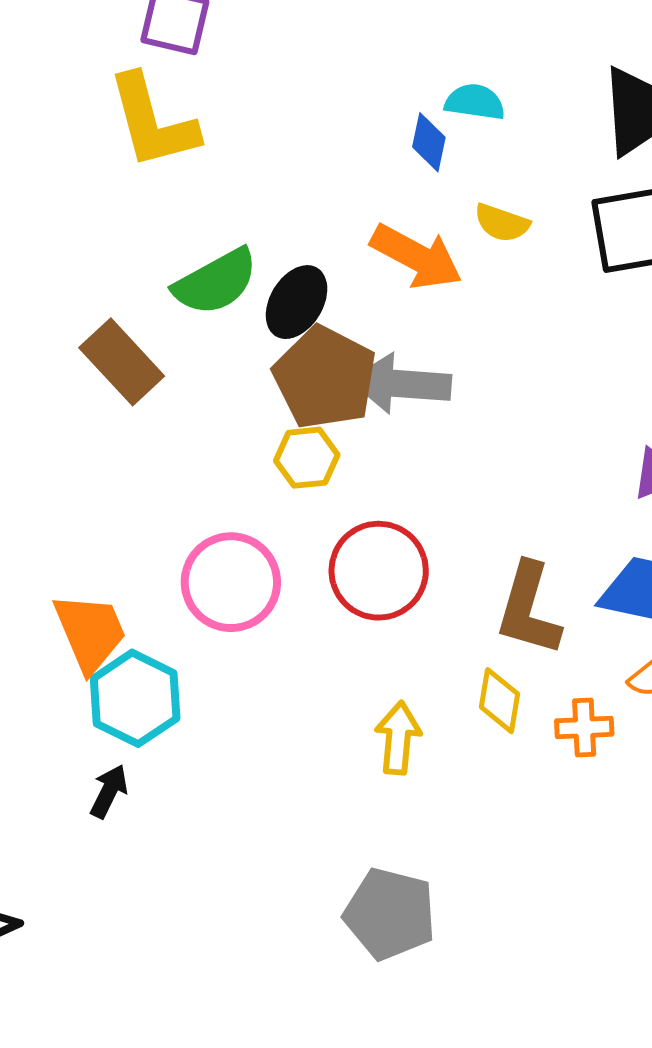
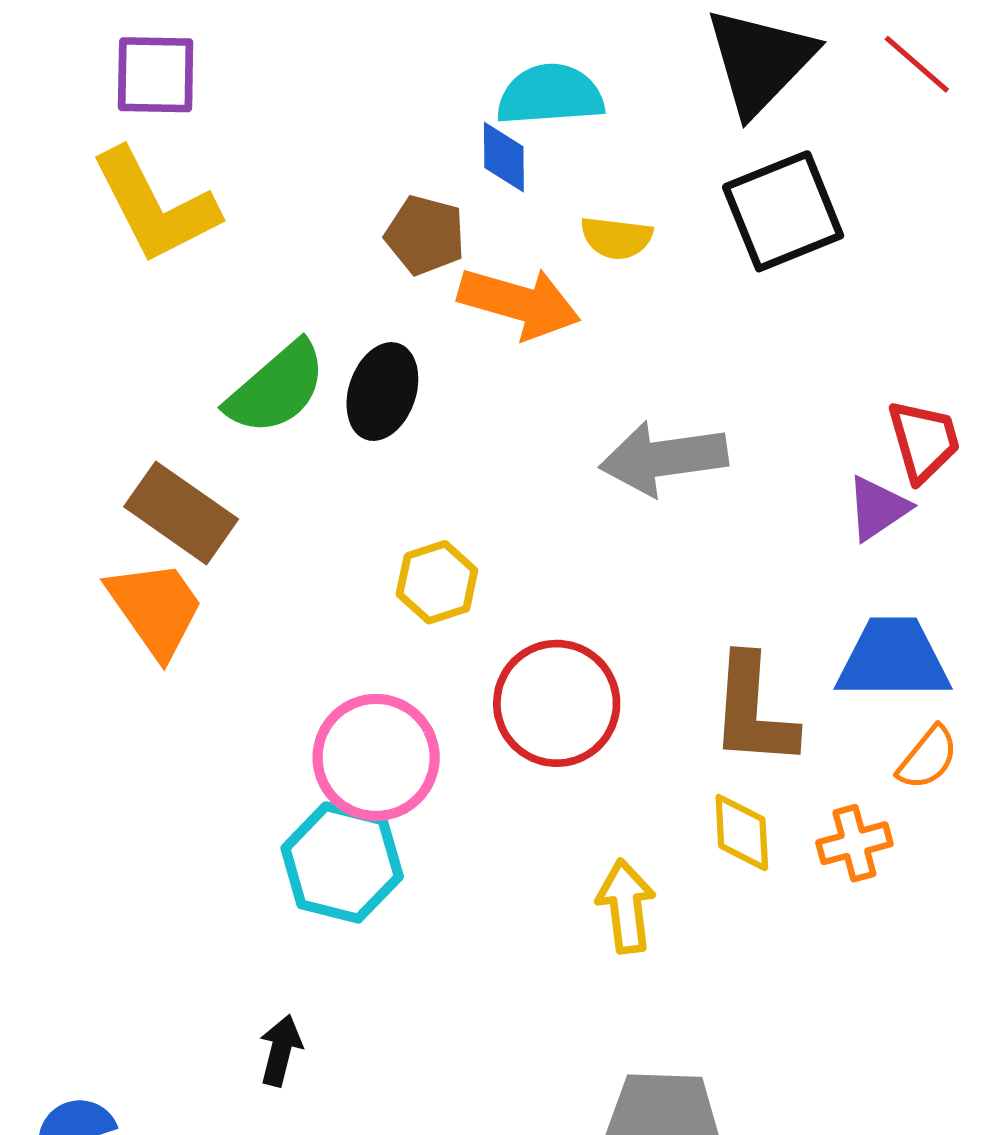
cyan semicircle: (475, 102) -> (550, 95), size x1.4
brown pentagon: (325, 378) -> (425, 235), moved, size x0.6
gray arrow: (401, 384) -> (664, 458), moved
orange trapezoid: (90, 632) -> (156, 608), moved
cyan hexagon: (135, 698) -> (342, 862), moved

